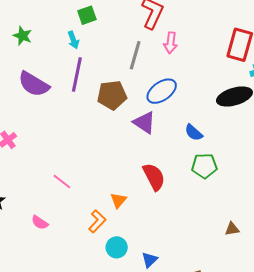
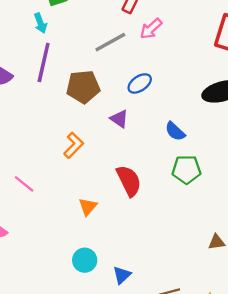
pink arrow: (171, 43) -> (151, 29), turned 40
gray line: (135, 55) -> (110, 42), turned 44
blue ellipse: (162, 91) -> (140, 83), size x0.7
purple triangle: (144, 123) -> (119, 119), size x0.7
orange L-shape: (97, 221) -> (74, 145), moved

